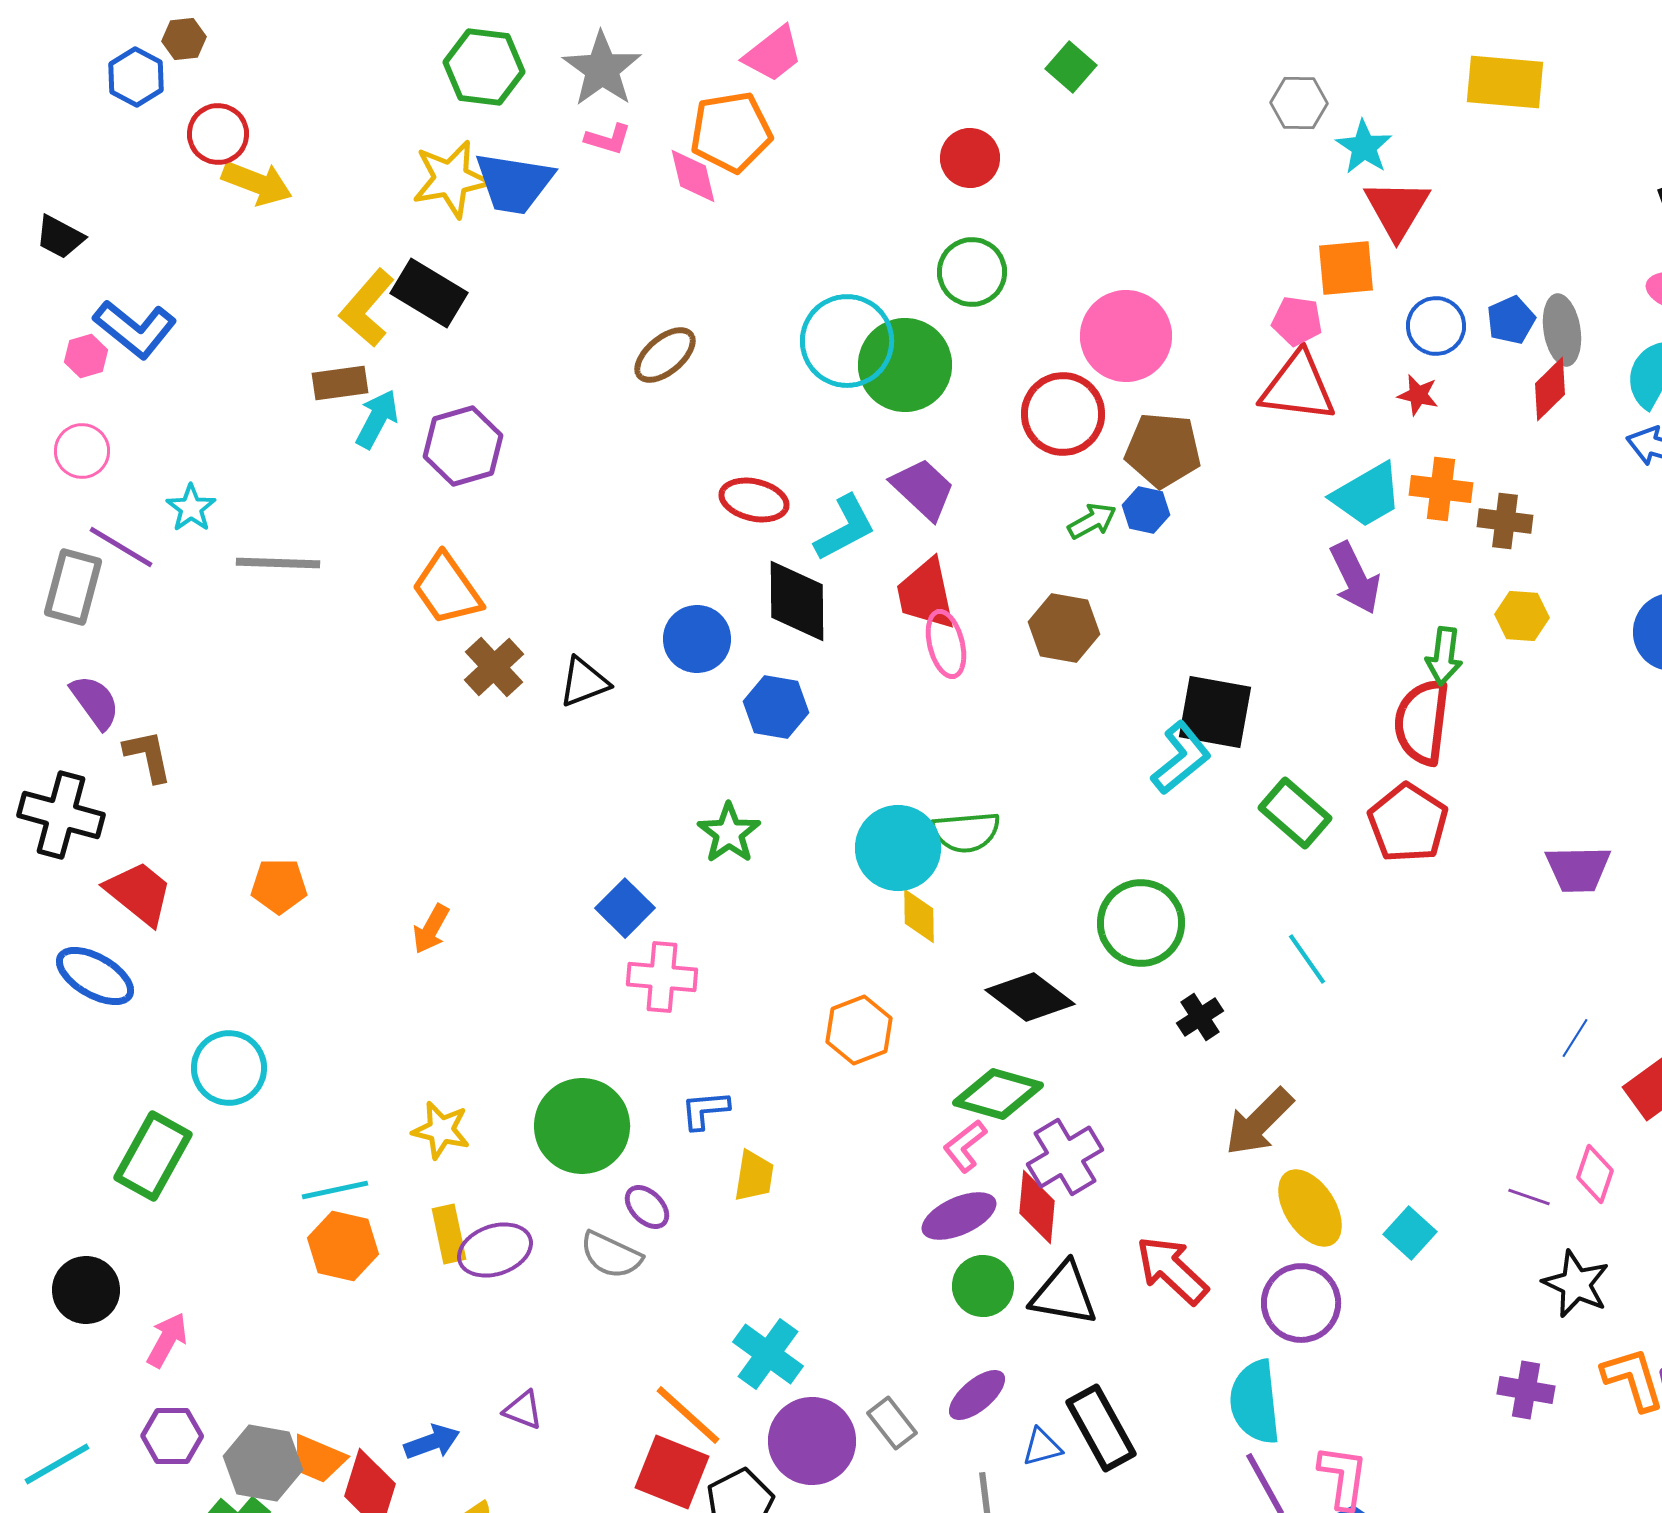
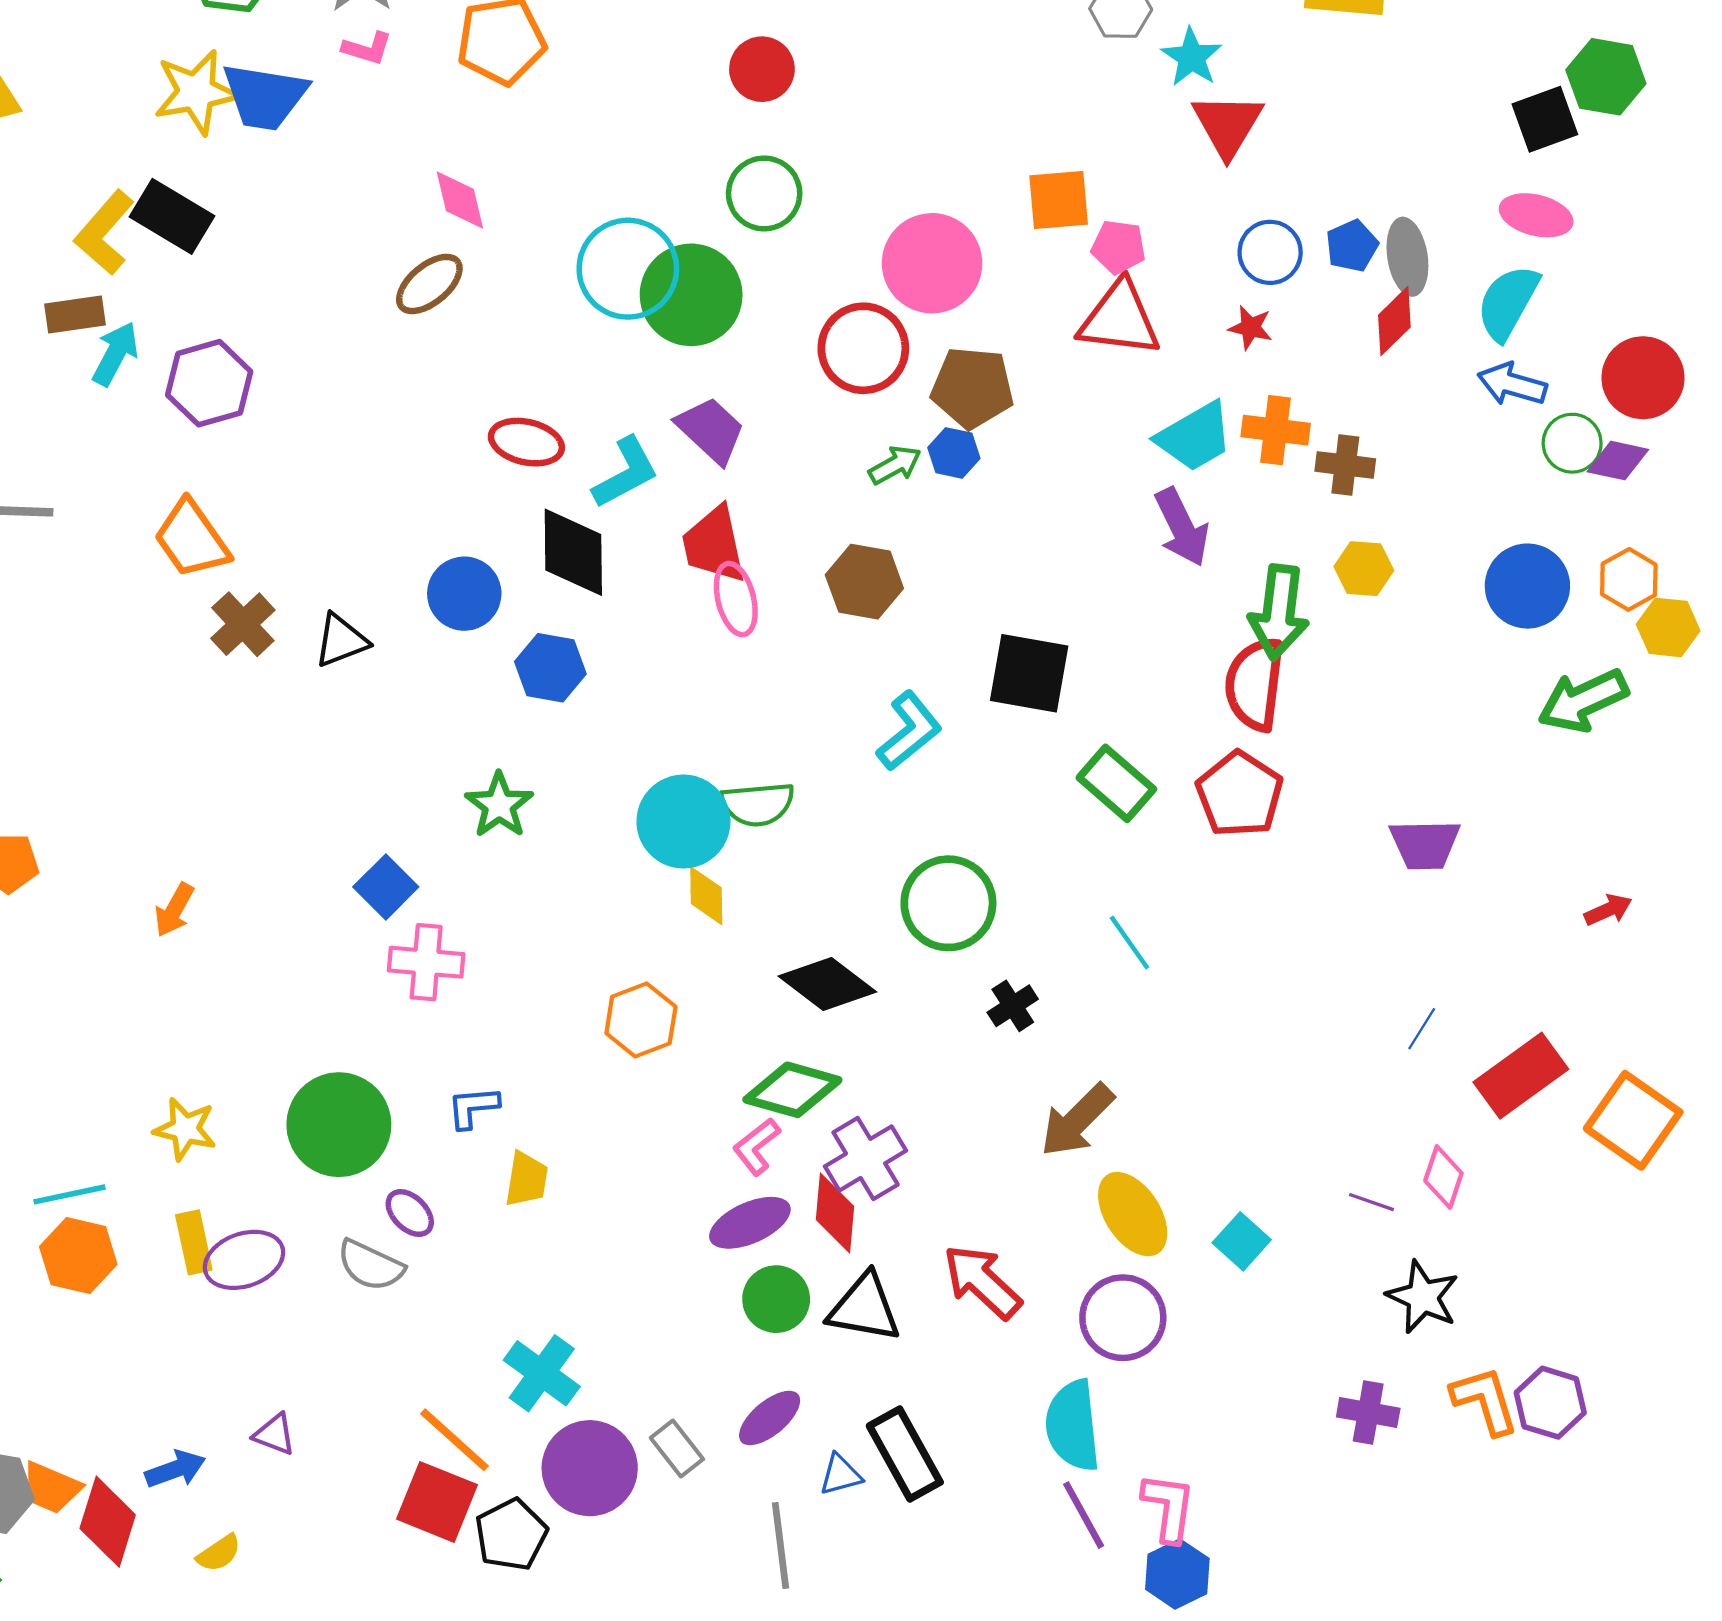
pink diamond: (693, 176) -> (460, 200), moved
orange square: (1346, 268) -> (1059, 200), moved
green arrow: (1444, 656) -> (1279, 612), size x1.5
cyan L-shape: (1181, 758) -> (909, 731), moved

